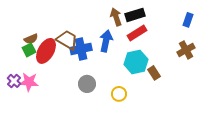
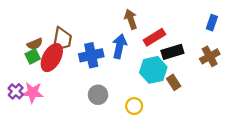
black rectangle: (135, 15) -> (172, 52), moved
brown trapezoid: (67, 40) -> (62, 39), moved, turned 70

